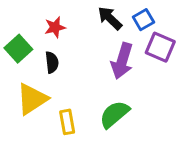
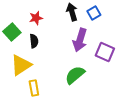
black arrow: (110, 18) -> (72, 12), turned 30
purple square: (160, 47) -> (105, 52), moved
yellow rectangle: (67, 122) -> (34, 88), moved

